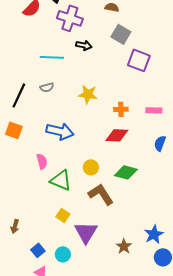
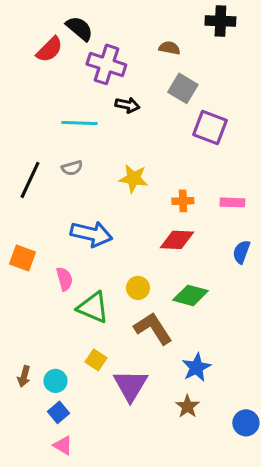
orange square: (14, 130) -> (22, 258), moved
blue star: (154, 234) -> (196, 367), moved
cyan circle: (63, 254) -> (55, 381), moved

